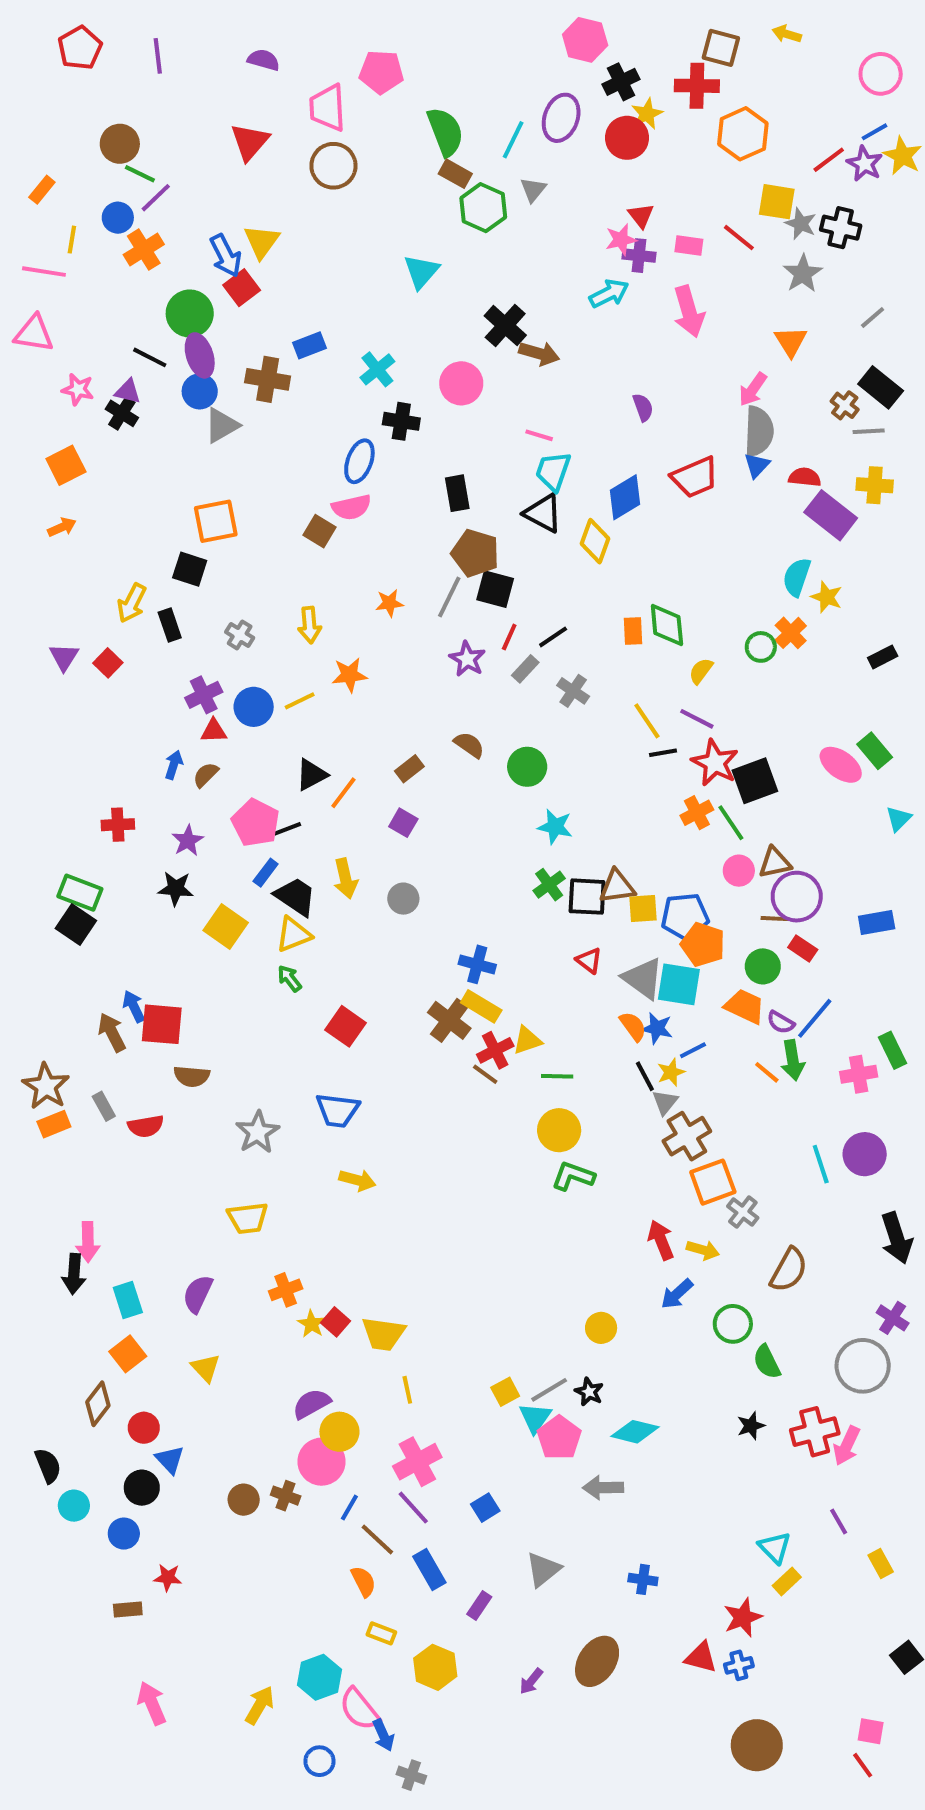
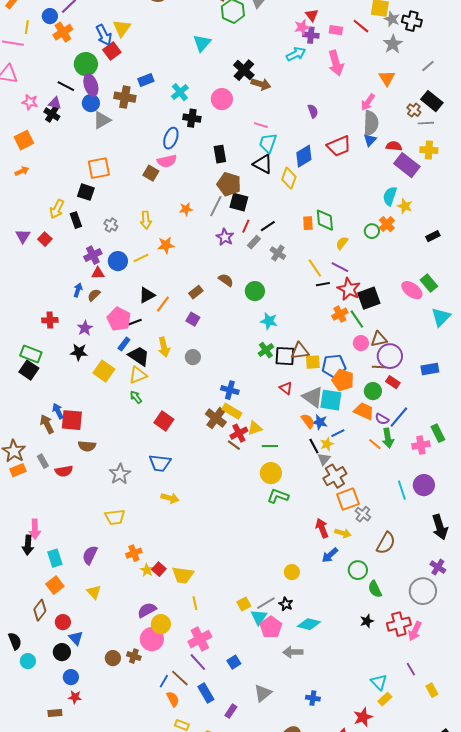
cyan triangle: (899, 819) -> (441, 317), size x1.5
blue line: (349, 1508) -> (164, 681), moved
blue circle: (124, 1534) -> (71, 677), moved

